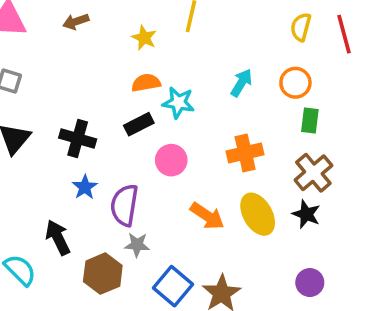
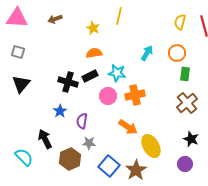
cyan star: (178, 103) -> (117, 73), moved
black cross: (78, 139) -> (68, 82), moved
orange cross: (245, 153) -> (135, 95), moved
purple semicircle: (124, 205) -> (82, 121), size x0.7
yellow ellipse: (258, 214) -> (151, 146), moved
black star: (306, 214) -> (191, 139), moved

